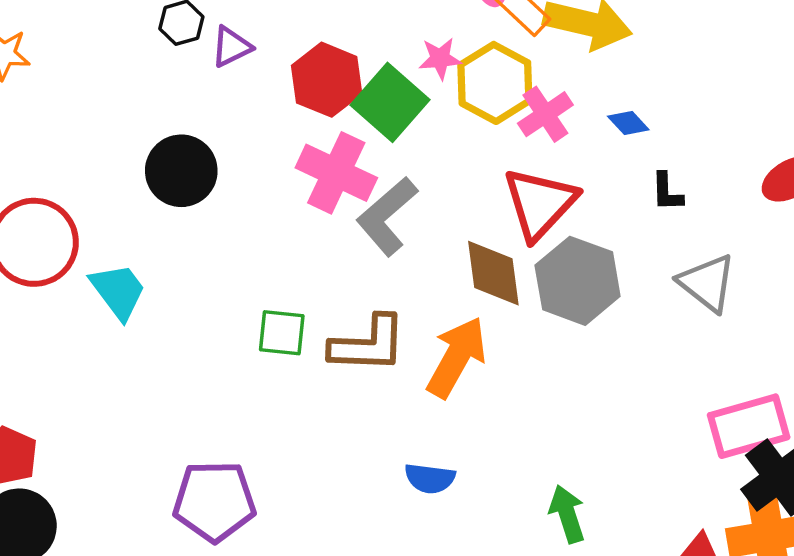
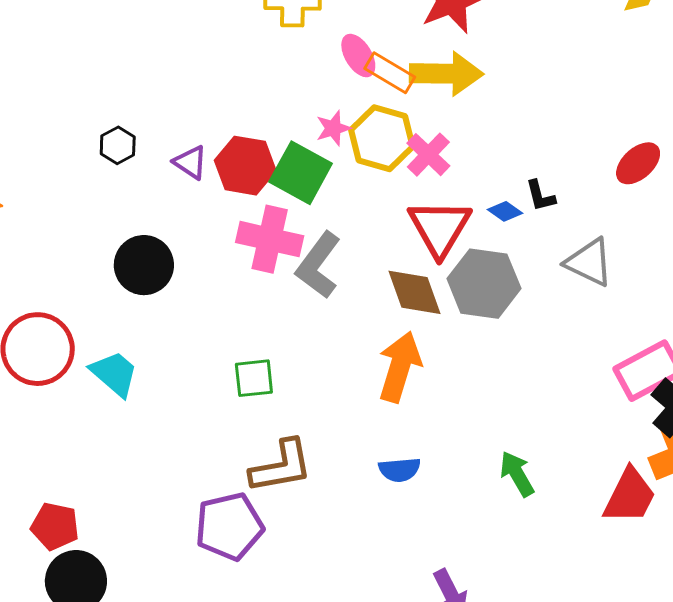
purple triangle: (231, 47) -> (190, 162), moved, turned -48
blue diamond: (628, 123) -> (505, 211), moved
brown L-shape: (368, 344) -> (281, 466), moved

